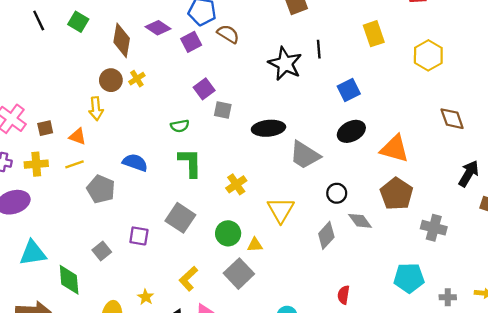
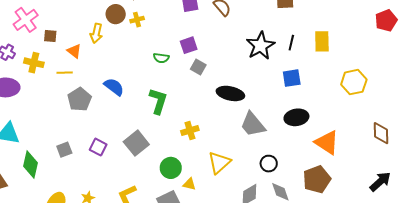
yellow rectangle: (374, 34) -> (322, 41), moved
yellow hexagon: (428, 55) -> (354, 82), moved
blue square: (349, 90) -> (292, 78), moved
green semicircle: (180, 126) -> (161, 58), moved

